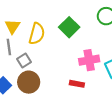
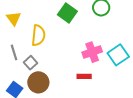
yellow triangle: (12, 26) -> (14, 18), moved
green square: (69, 27) -> (67, 13), moved

